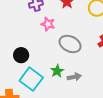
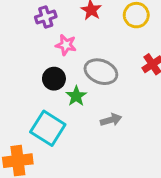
black circle: (21, 55) -> (54, 79), moved
green star: (57, 71) -> (76, 96), moved

